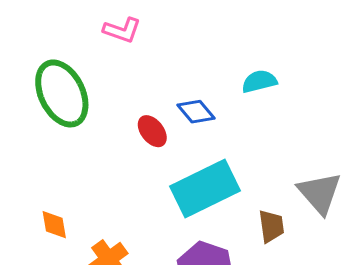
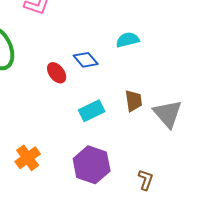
cyan rectangle: (205, 188) -> (92, 111), size x0.6
brown trapezoid: (271, 226) -> (134, 101), moved

